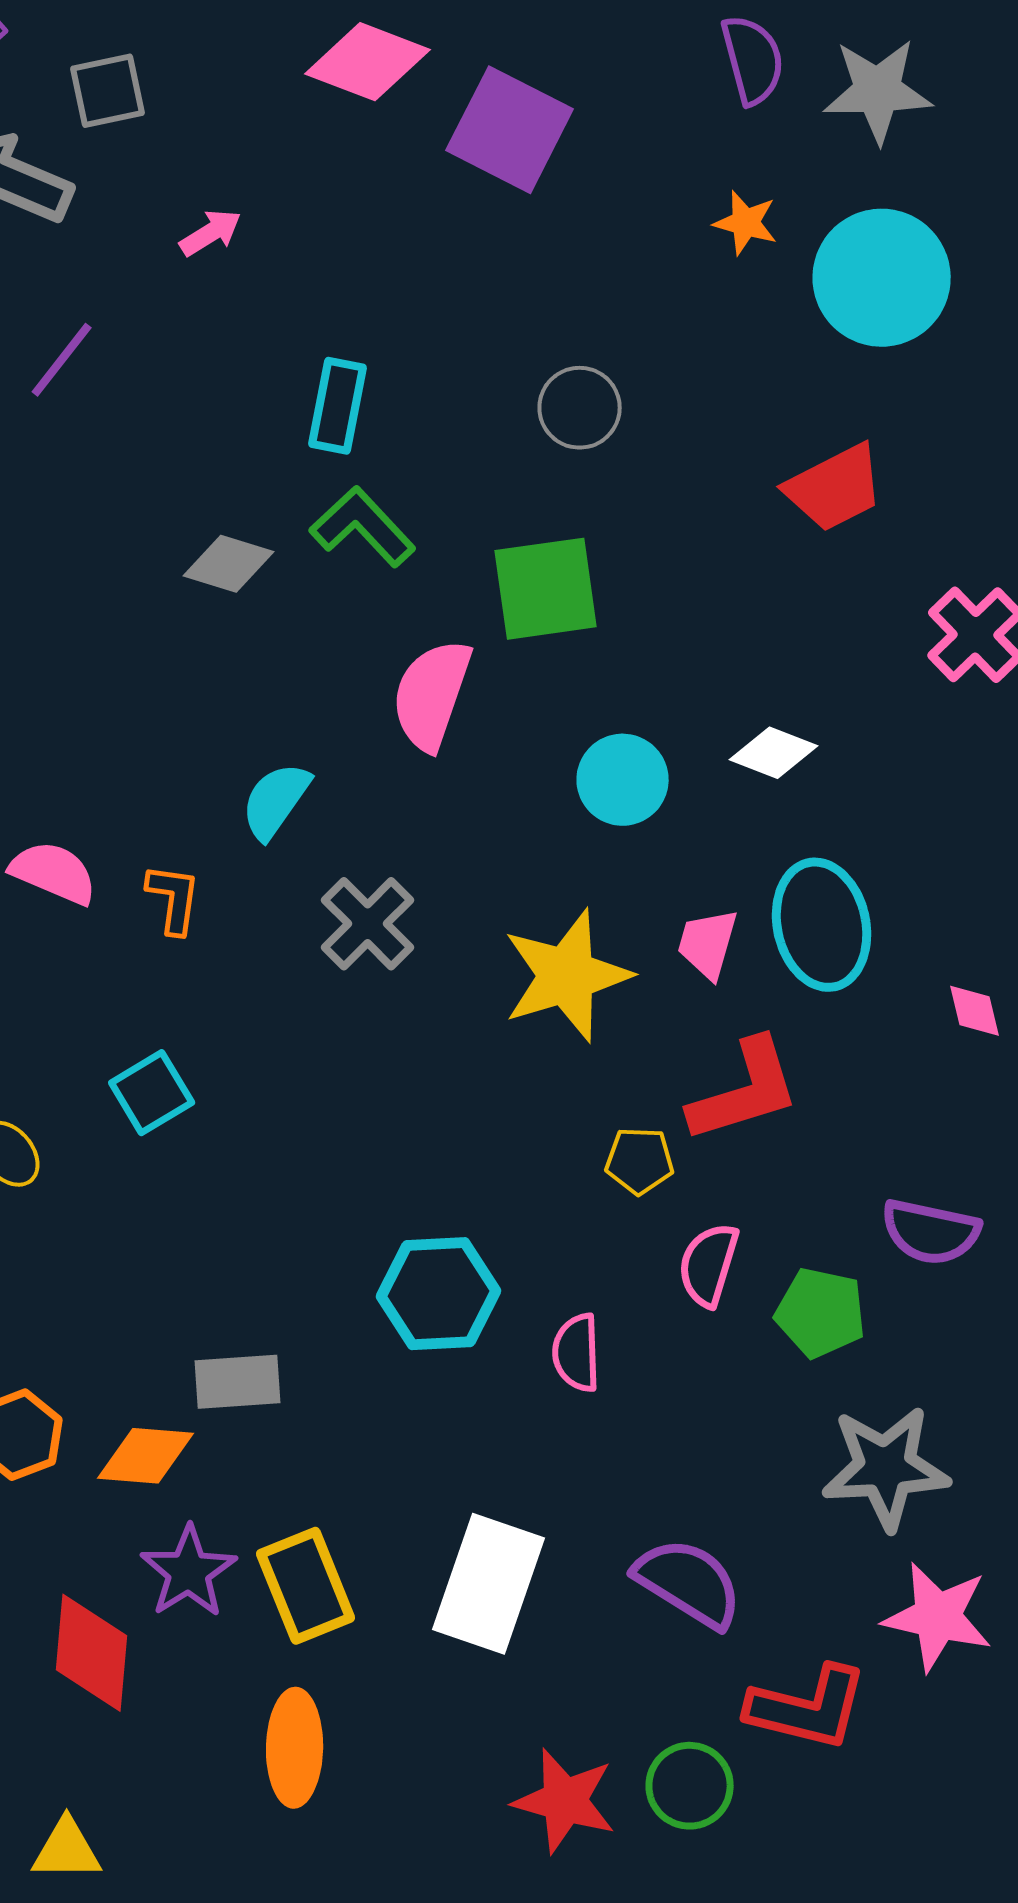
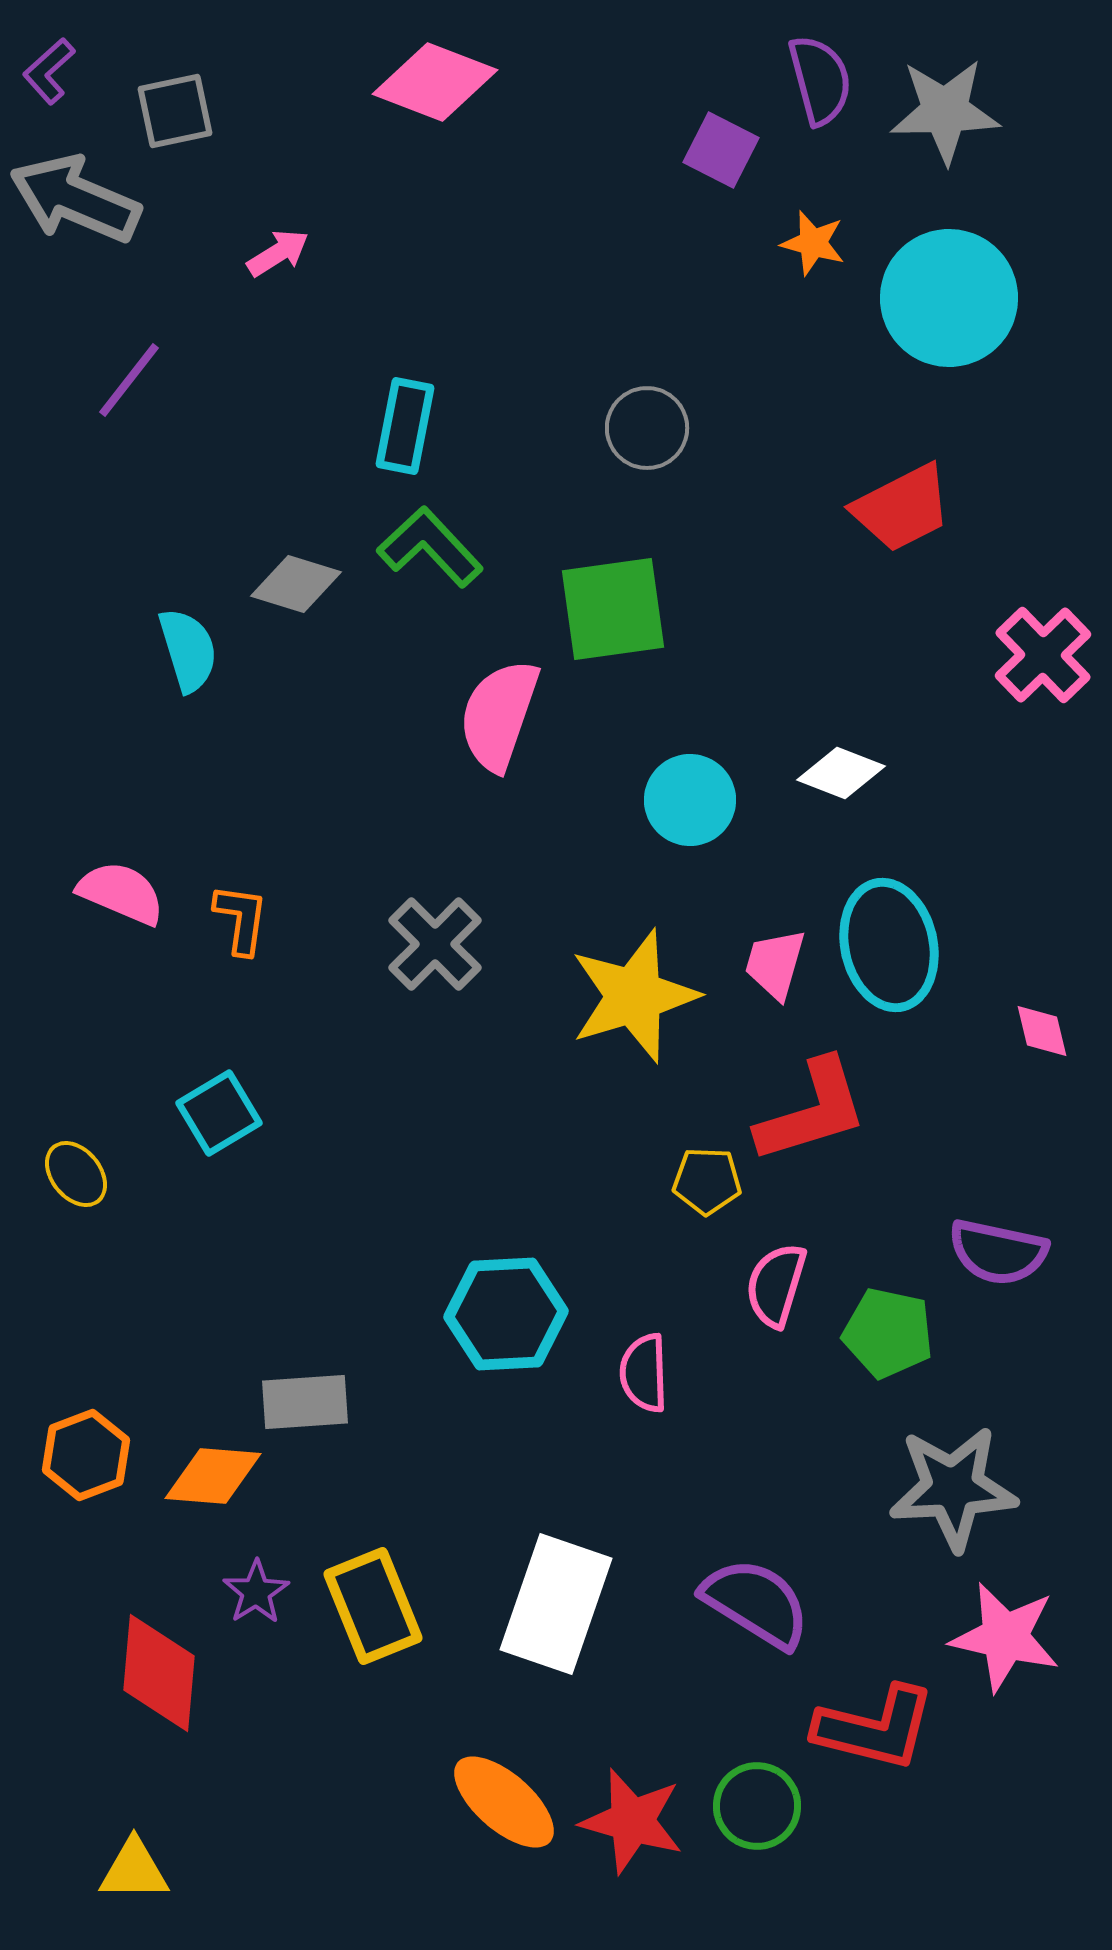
purple square: (510, 130) -> (721, 150), moved, size x0.6
cyan semicircle: (276, 801) -> (188, 650), moved, turned 128
purple star: (189, 1572) -> (256, 1592), size x0.7
orange ellipse: (295, 1748) -> (504, 1802), moved, turned -50

